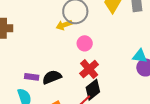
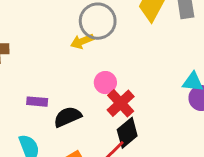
pink circle: (85, 43) -> (105, 83), moved
purple rectangle: (32, 77) -> (37, 102), moved

